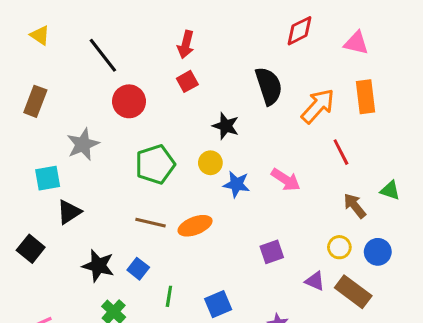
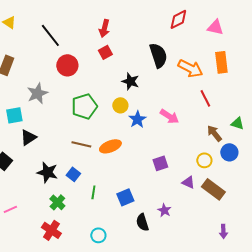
orange arrow: (318, 106) -> (190, 68), turned 75
blue star: (236, 184) -> (137, 119), turned 30
blue circle: (378, 252) -> (229, 152), moved

